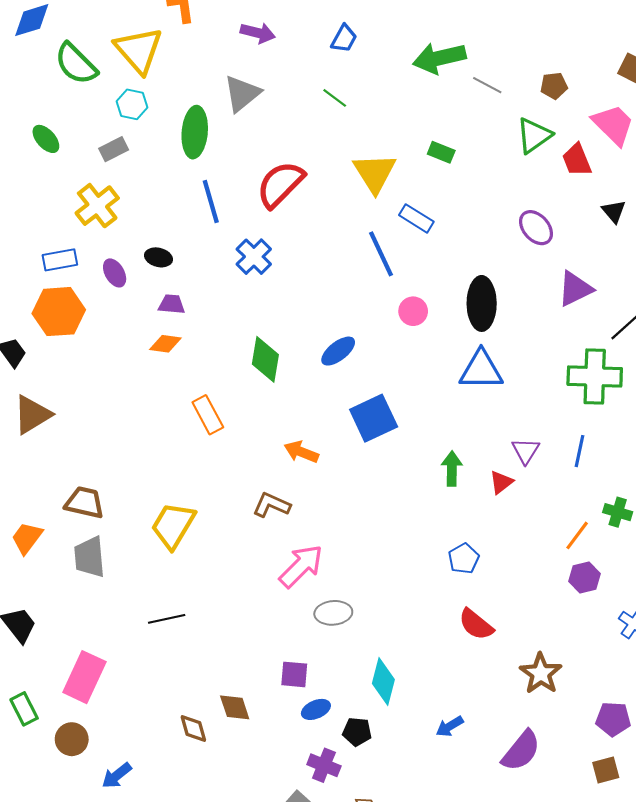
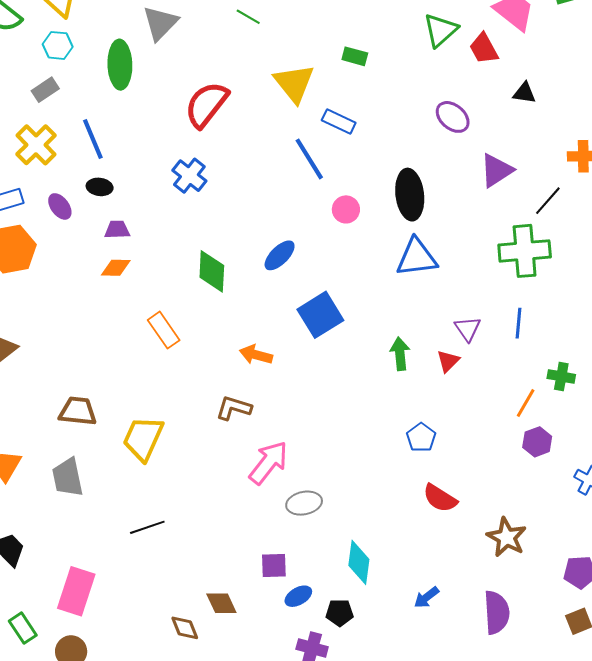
blue line: (211, 201) -> (93, 139), moved
black triangle: (614, 211) -> (524, 93), turned -35
brown trapezoid: (85, 503) -> (78, 411), moved
purple semicircle: (521, 751) -> (497, 612), turned -36

